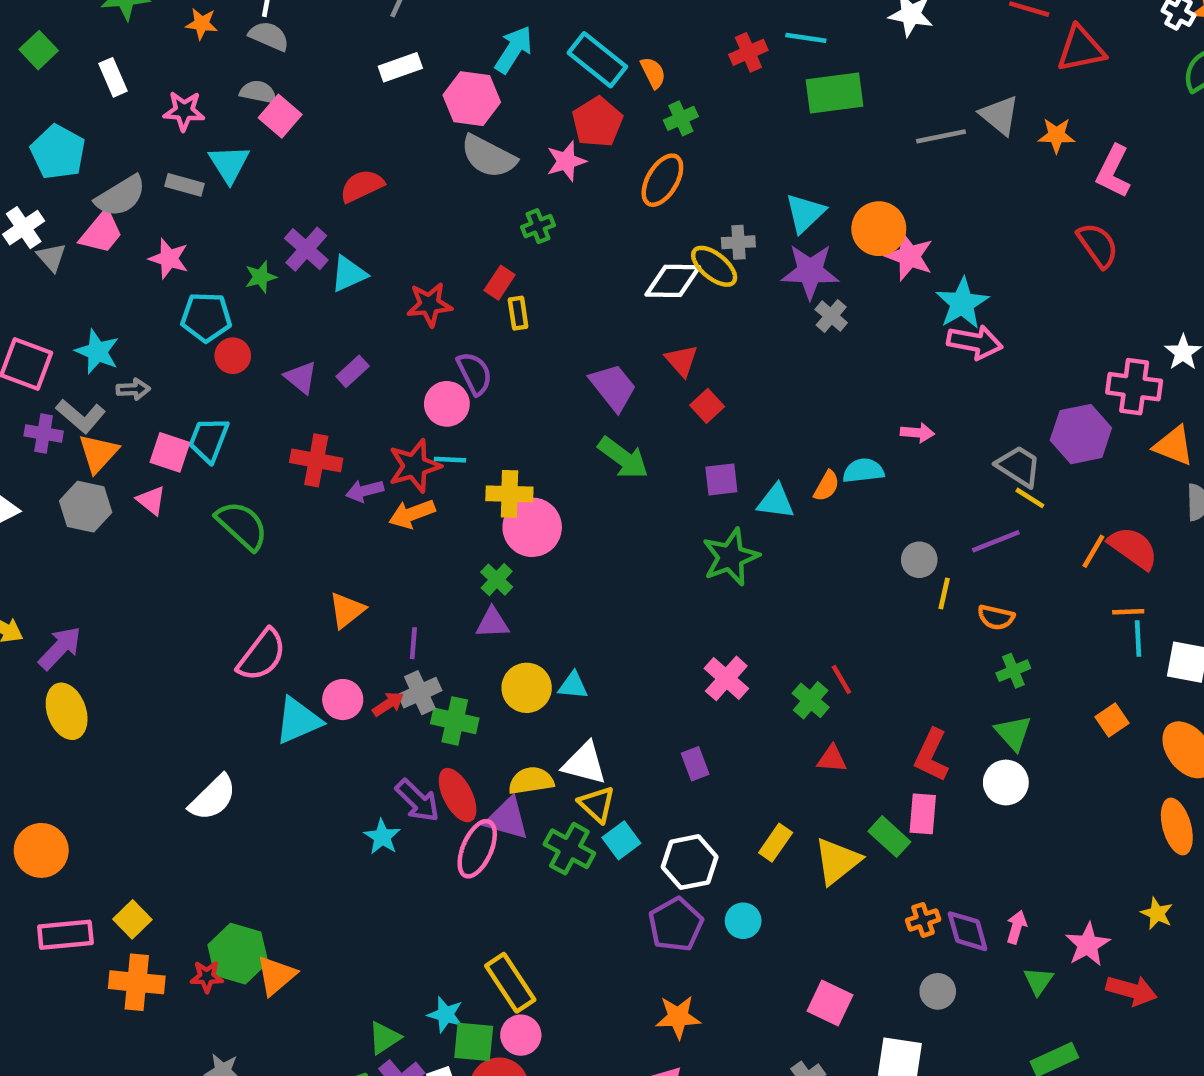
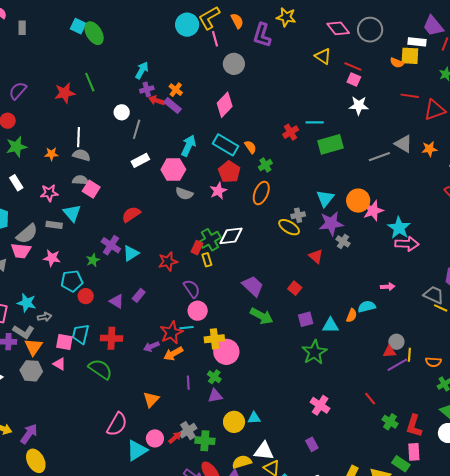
gray semicircle: (488, 156) -> (184, 194), size x0.7
green cross: (538, 226) -> (210, 240), moved, size x1.5
pink trapezoid: (101, 232) -> (21, 251), turned 65
pink star: (909, 256) -> (373, 211), turned -30
white diamond: (673, 281) -> (231, 236), moved
red triangle: (682, 361) -> (316, 256), moved
pink circle: (447, 404) -> (198, 311), moved
red cross: (316, 460) -> (111, 338), moved
purple line: (996, 541) -> (397, 365), moved
purple line: (413, 643) -> (188, 383), moved
green cross: (811, 700) -> (390, 422), moved
red triangle: (832, 759) -> (389, 352), moved

